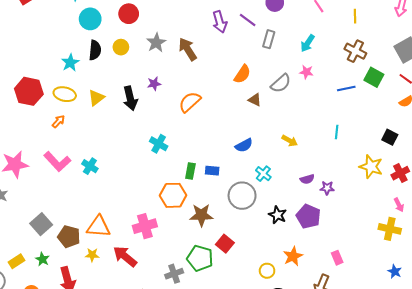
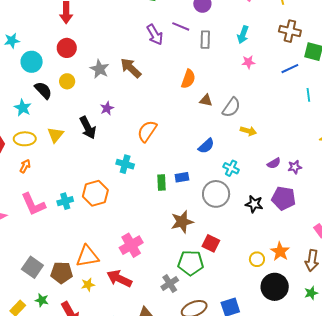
black semicircle: (95, 50) -> (43, 90), turned -36
gray semicircle: (281, 83) -> (231, 107), moved
orange semicircle: (190, 102) -> (147, 131), moved
cyan line: (337, 132) -> (308, 95), moved
pink L-shape: (57, 162) -> (33, 204), turned 32
cyan cross: (90, 166) -> (65, 201), turned -35
orange hexagon: (173, 195) -> (95, 193), moved
orange star: (293, 256) -> (280, 251), moved

